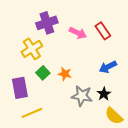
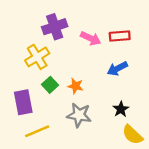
red rectangle: (103, 31) -> (120, 36), turned -60
blue arrow: (108, 67) -> (117, 69), moved
gray star: (82, 96) -> (79, 115), moved

